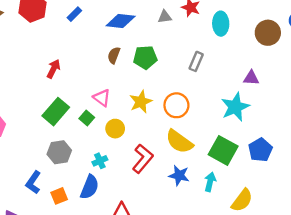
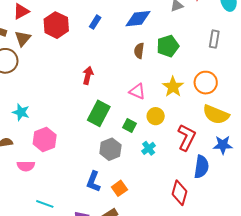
green square: (87, 118) -> (130, 126), moved
blue semicircle: (90, 187) -> (201, 167), moved

